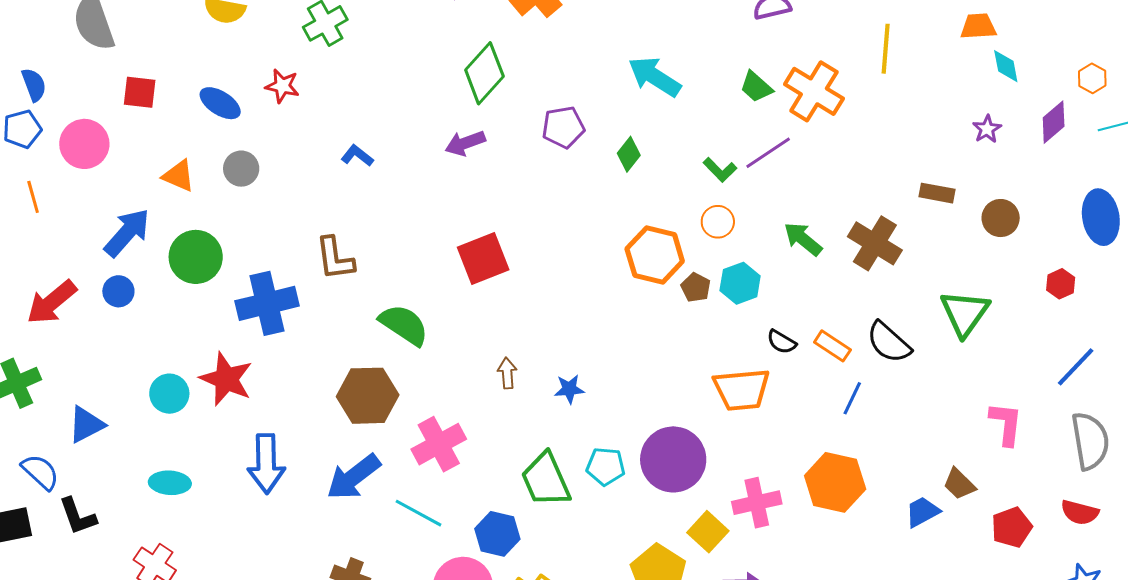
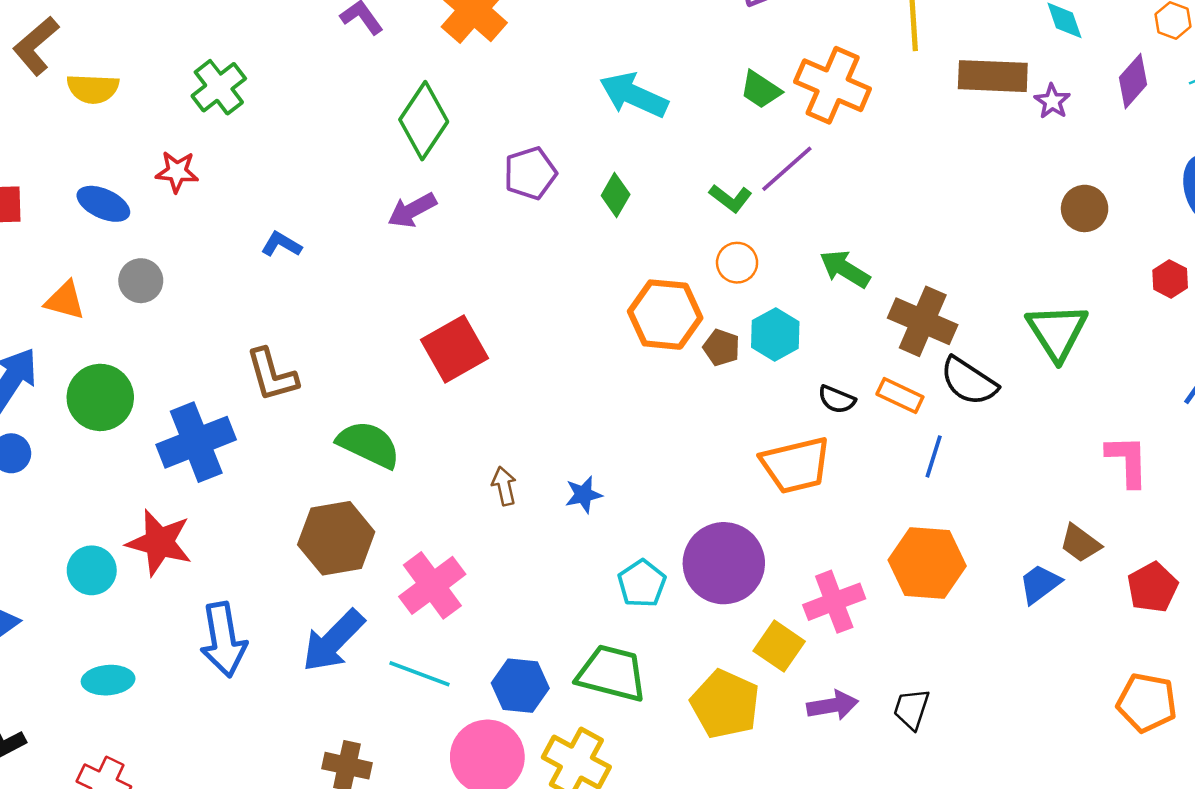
brown rectangle: (937, 193) -> (993, 76), moved, size x1.6
brown cross: (875, 243) -> (923, 321), moved
cyan pentagon: (606, 466) -> (642, 583), turned -30
green trapezoid: (546, 480) -> (612, 673), moved, turned 136

